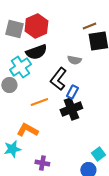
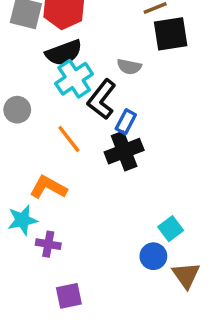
cyan cross: (20, 67) -> (74, 79), moved
orange line: (39, 102) -> (69, 139), turned 72
purple cross: (42, 163) -> (48, 244), moved

